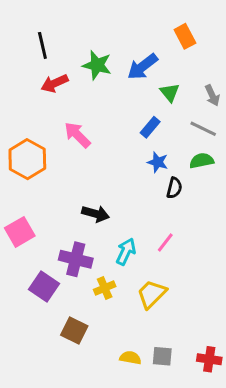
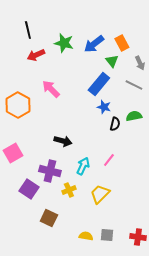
orange rectangle: (185, 36) -> (122, 43), moved
blue rectangle: (150, 127) -> (99, 84), size x1.6
green semicircle: (202, 161) -> (134, 116), moved

